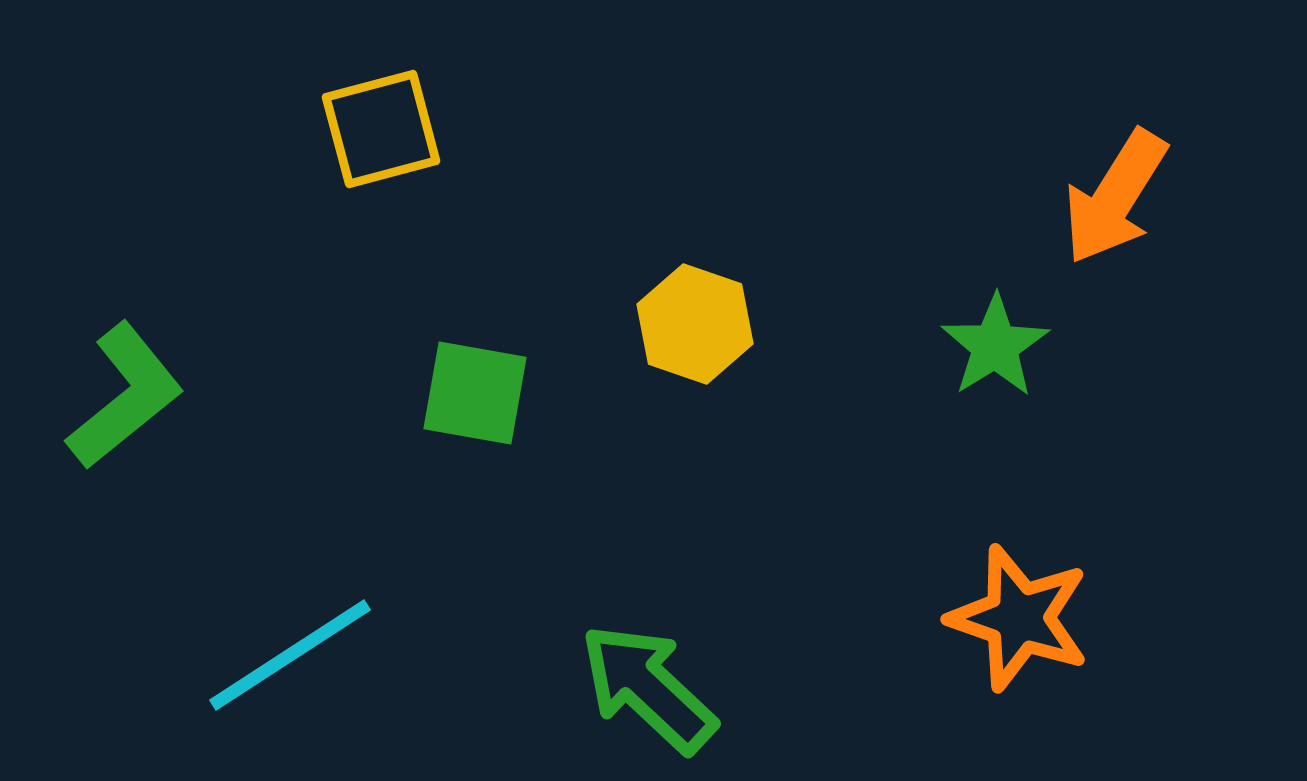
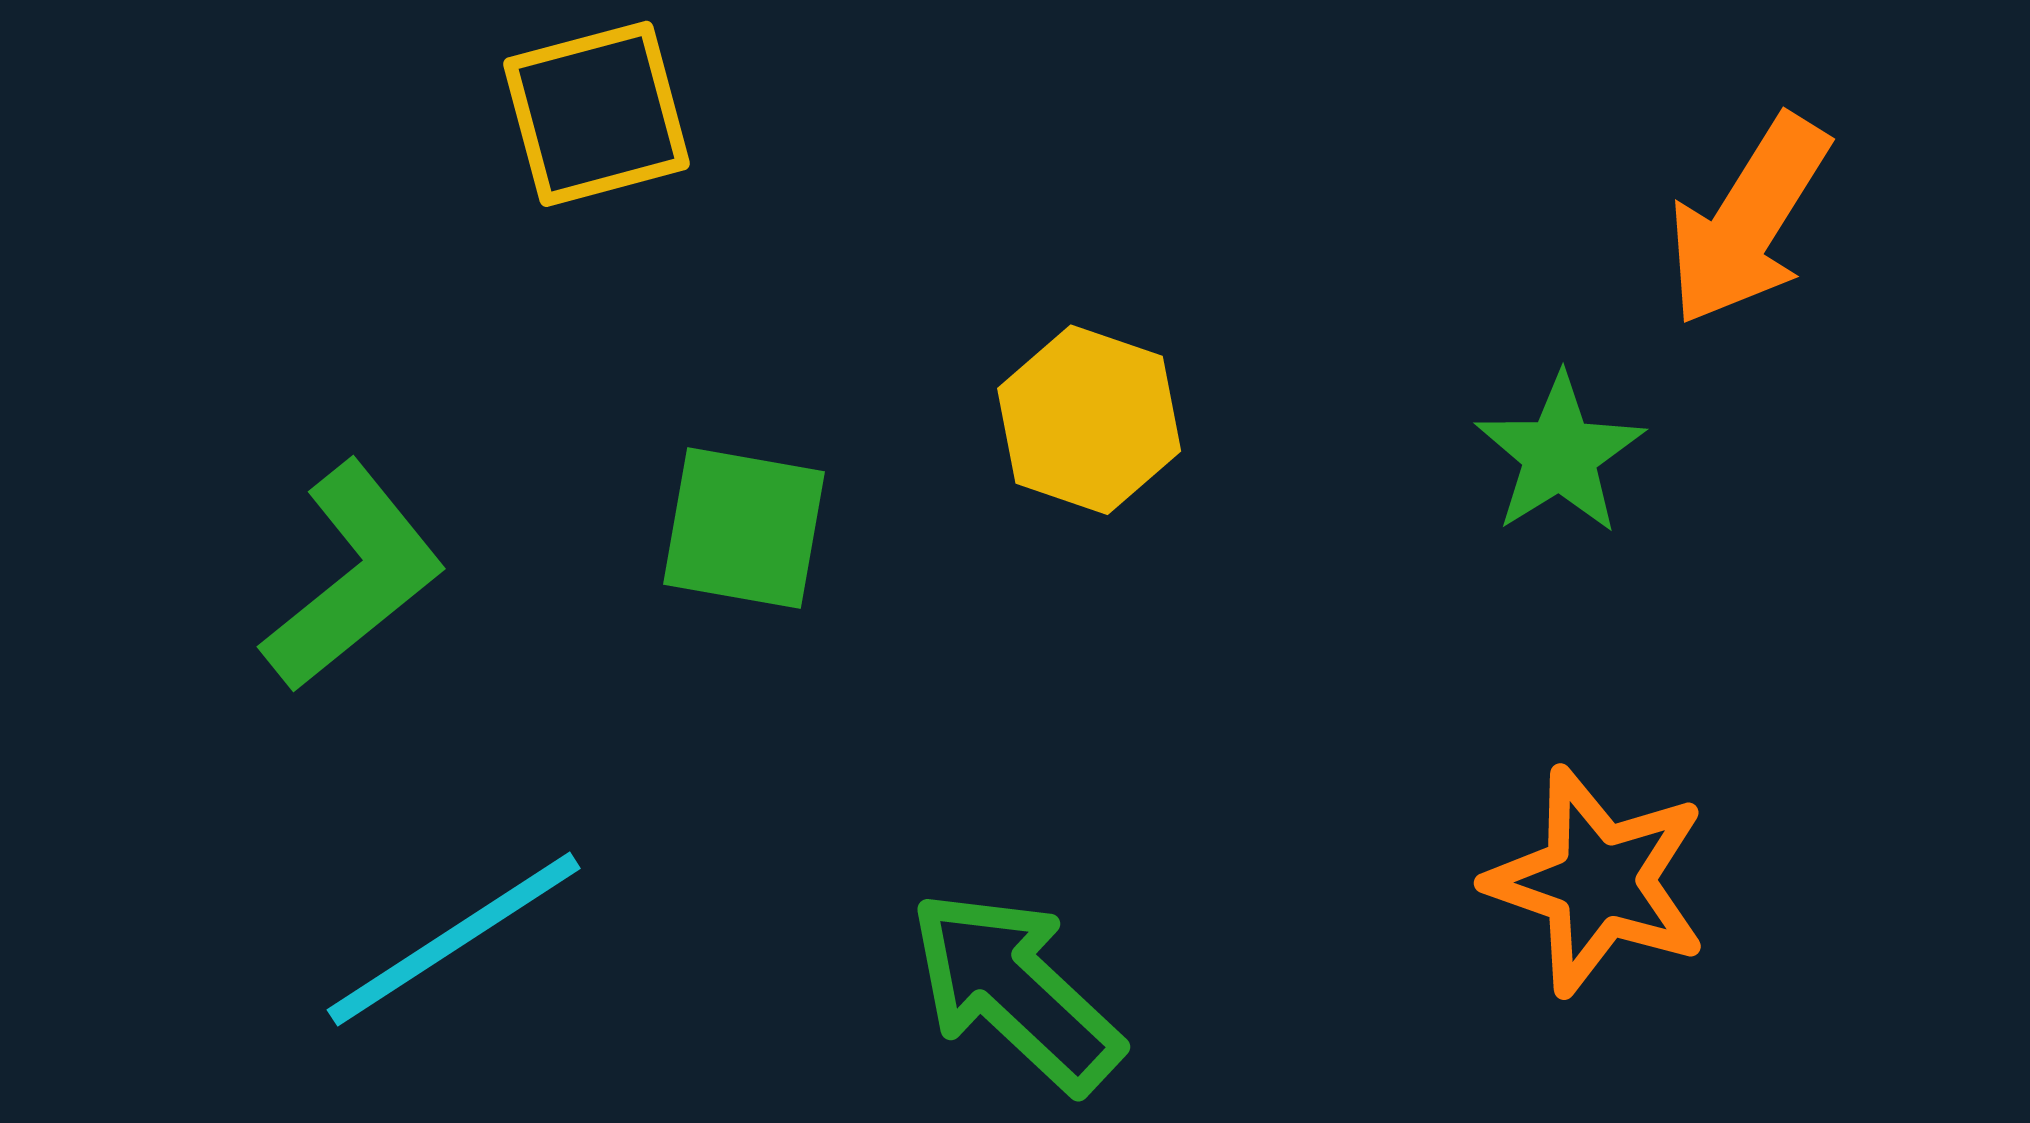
green L-shape: (125, 396) -> (353, 577), moved

